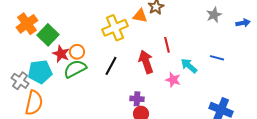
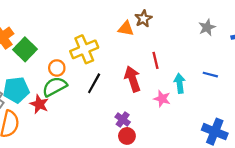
yellow cross: (115, 28) -> (84, 49), moved
red star: (61, 54) -> (39, 104), moved
cyan arrow: (189, 66) -> (180, 83), turned 42
purple cross: (137, 99) -> (123, 120), turned 32

